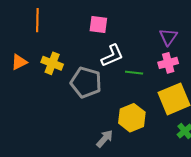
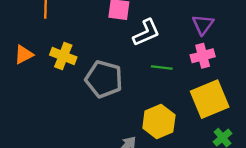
white L-shape: (112, 56) -> (146, 33), moved

